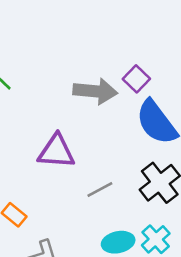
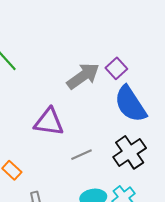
gray arrow: (95, 91) -> (83, 76), turned -44

